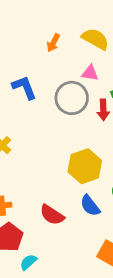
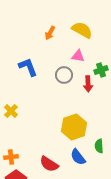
gray circle: (72, 98) -> (64, 75), size x0.7

